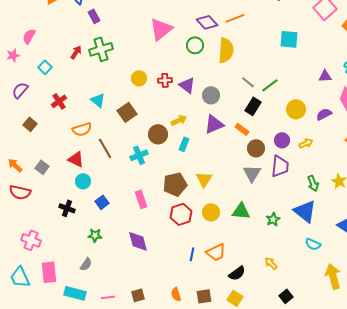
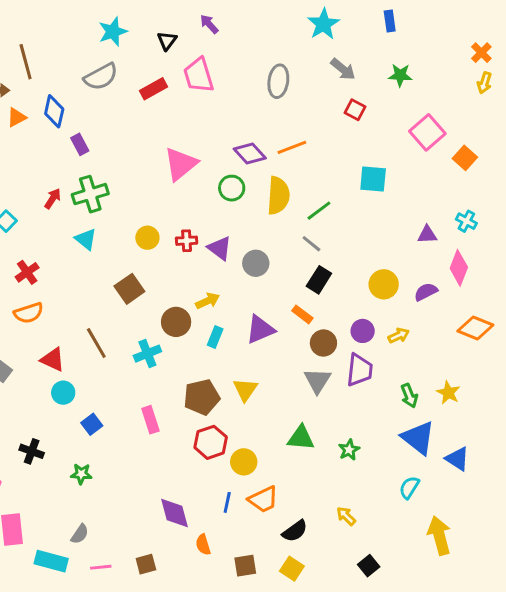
green line: (270, 85) -> (319, 211), moved
cyan triangle: (98, 100) -> (86, 239), moved
purple triangle: (214, 124) -> (260, 329), moved
orange semicircle: (82, 129) -> (29, 313), moved
black cross: (67, 208) -> (32, 451), moved
blue triangle: (305, 211) -> (418, 438), moved
yellow circle: (211, 212) -> (244, 462), moved
purple diamond: (138, 241) -> (175, 513), moved
cyan semicircle: (313, 244) -> (409, 487), turned 98
gray semicircle: (86, 264) -> (80, 534), moved
orange semicircle: (176, 294) -> (203, 545), moved

